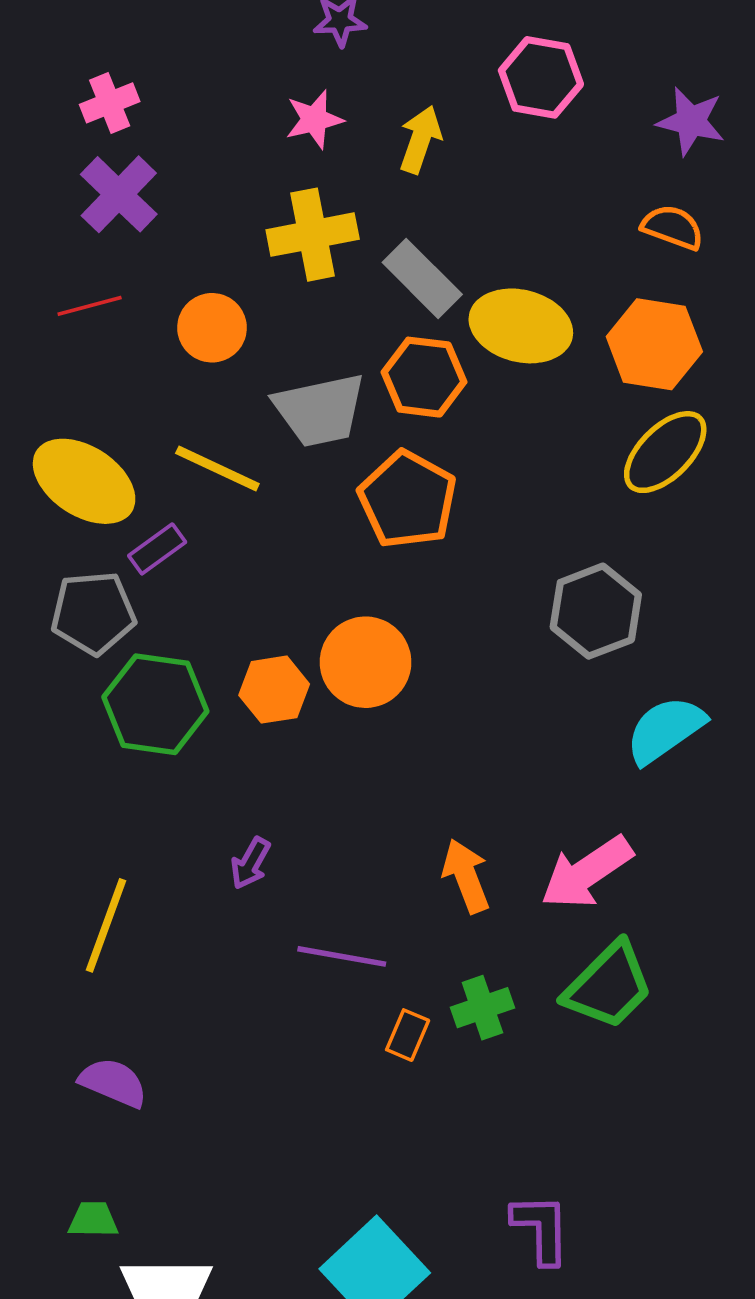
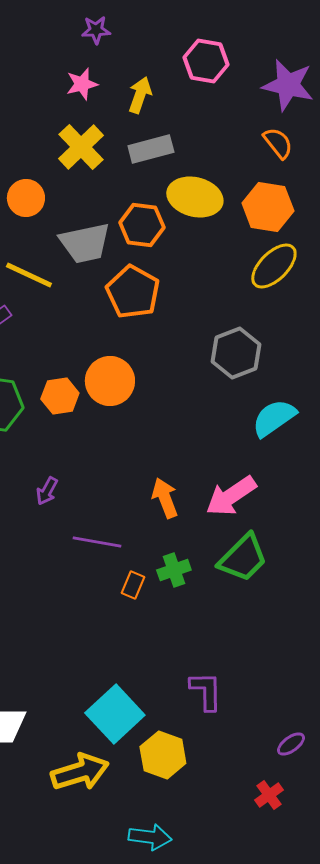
purple star: (691, 121) -> (288, 85), size x1.4
orange semicircle: (673, 227) -> (278, 143), turned 32
yellow cross: (313, 235) -> (81, 147), turned -33
gray rectangle: (422, 278) -> (151, 149), moved, turned -60

